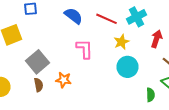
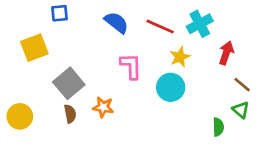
cyan circle: (128, 67) -> (171, 87), moved

